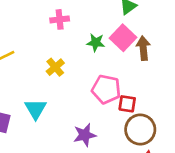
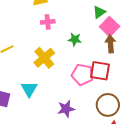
pink square: (123, 38) -> (110, 27), moved
yellow cross: (55, 67) -> (44, 58), size x1.5
red square: (127, 104) -> (100, 71), moved, size x1.5

